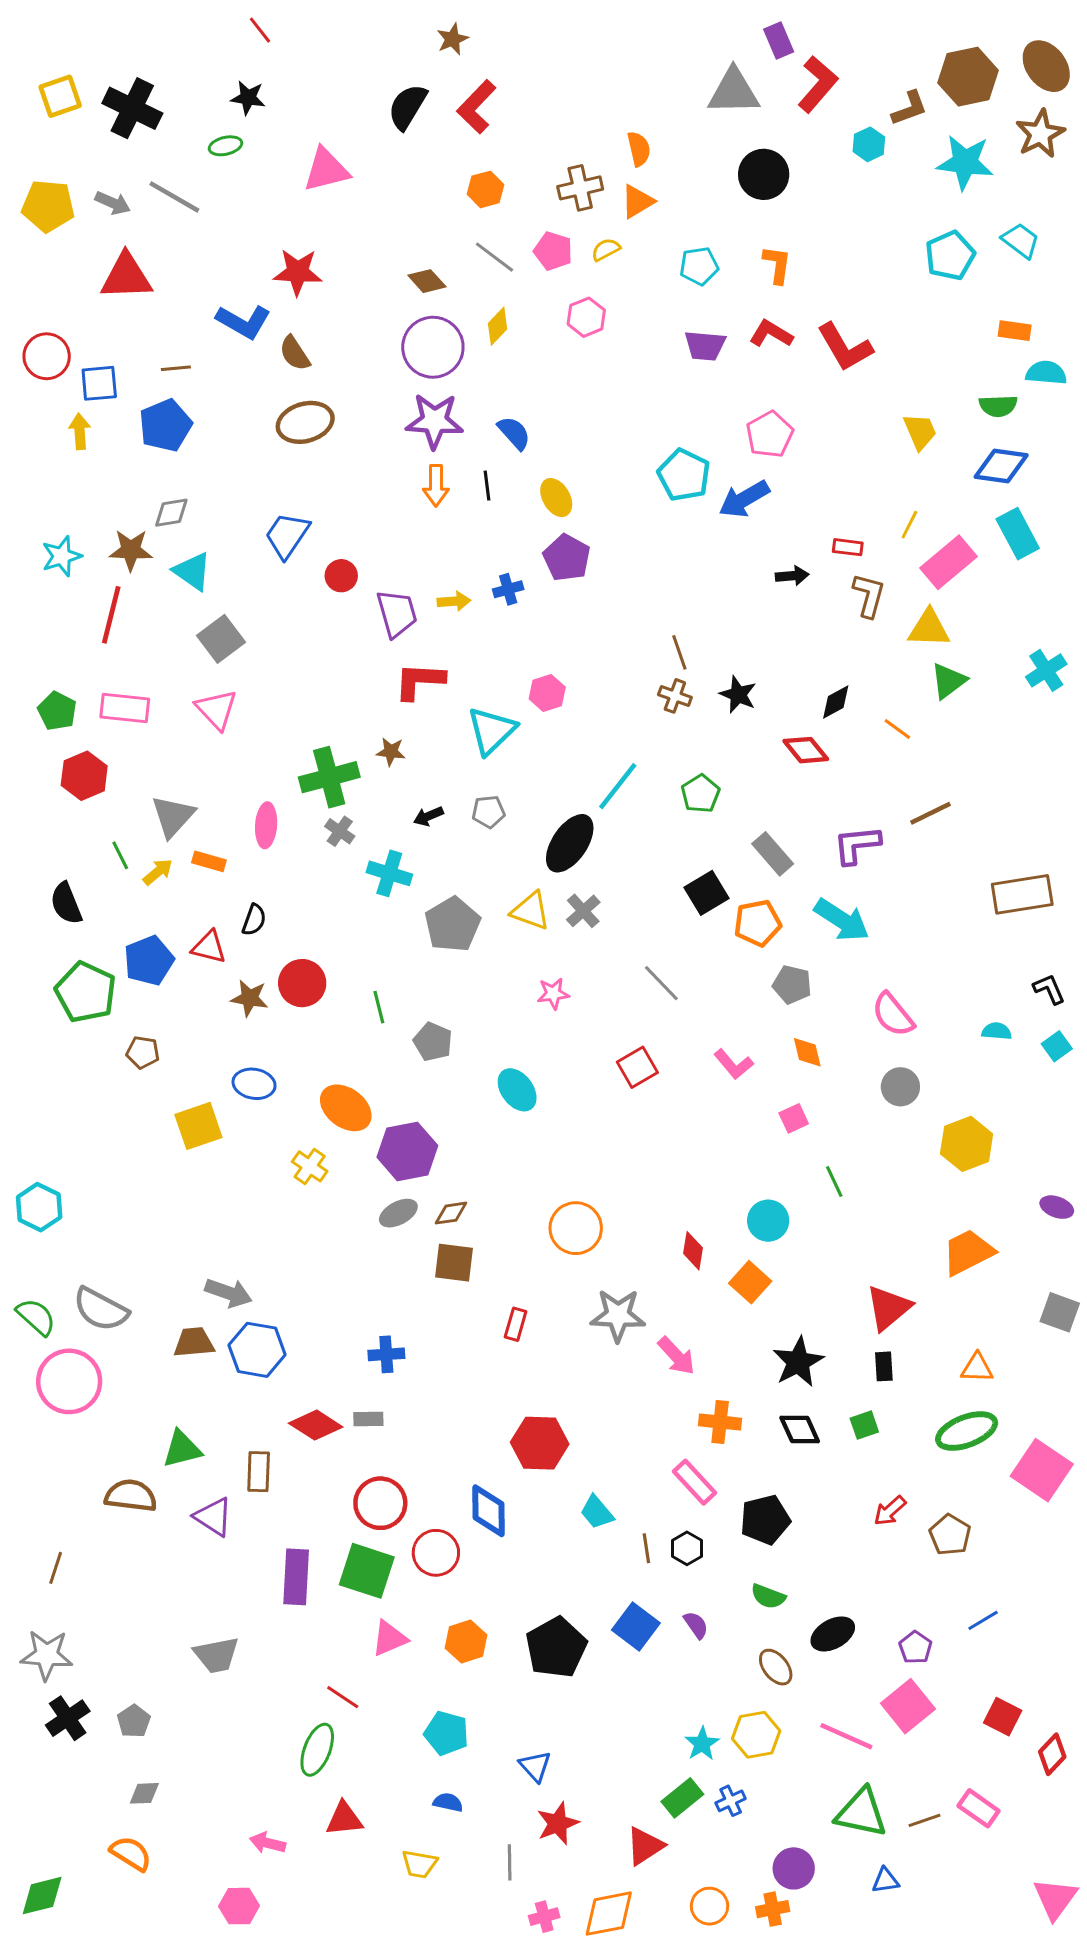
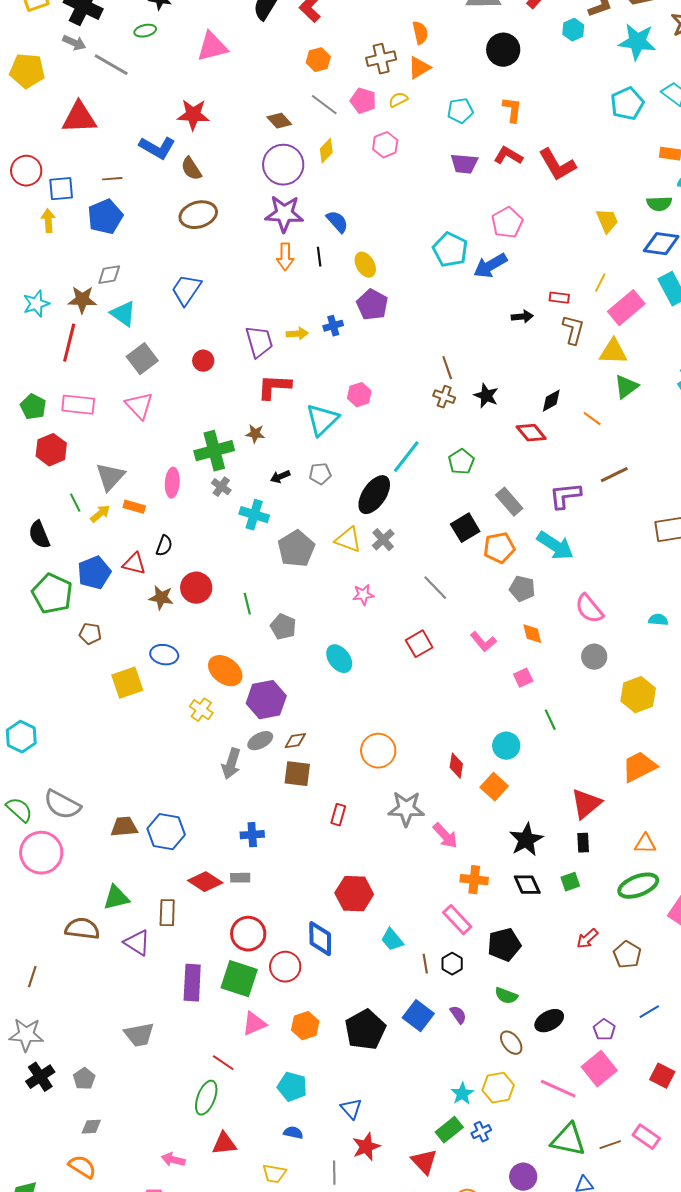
gray arrow: (113, 203) -> (74, 43), moved
red circle: (341, 576) -> (203, 361), moved
gray arrow: (228, 1293) -> (231, 764), moved, turned 88
red triangle: (645, 1846) -> (424, 1162), turned -40

